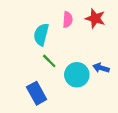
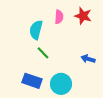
cyan circle: (77, 75) -> (61, 84), moved
blue rectangle: (37, 93) -> (32, 81), turned -42

